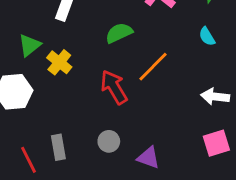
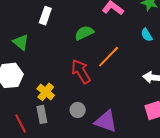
green triangle: (30, 45) -> (21, 42), turned -42
yellow cross: (59, 62) -> (46, 92), moved
purple triangle: (148, 158) -> (106, 121), size x1.4

